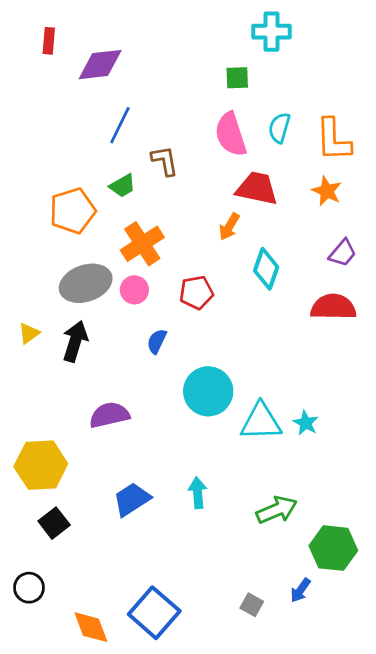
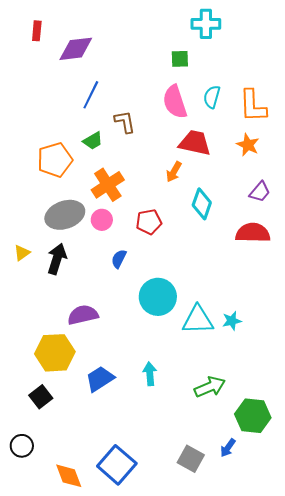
cyan star: (306, 423) -> (232, 321), turned 30
yellow hexagon: (41, 465) -> (55, 353), moved
gray square: (252, 605) -> (191, 459), size x1.5

